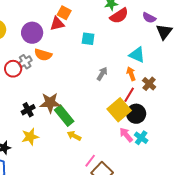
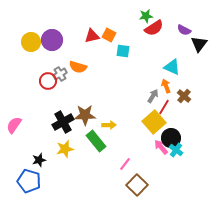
orange square: (64, 13) -> (109, 35), moved
purple circle: (32, 33) -> (52, 40), moved
gray arrow: (102, 74) -> (153, 96), moved
black cross: (28, 110) -> (63, 122), size x1.5
black circle: (136, 114) -> (171, 138), moved
green rectangle: (64, 116) -> (96, 141), moved
yellow arrow: (74, 136) -> (109, 125), moved, turned 152
pink line: (90, 161) -> (125, 164), moved

